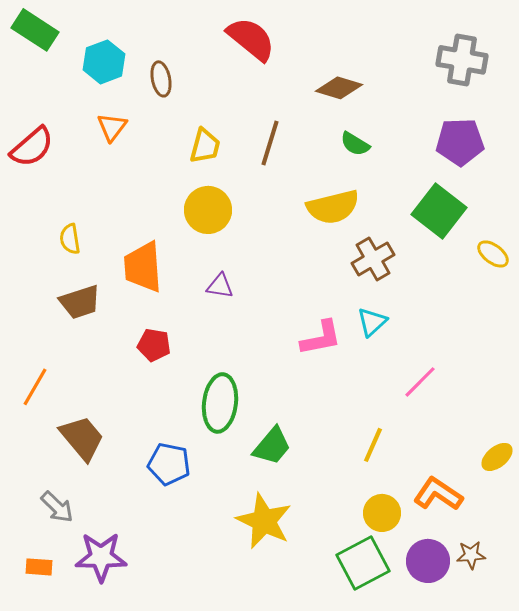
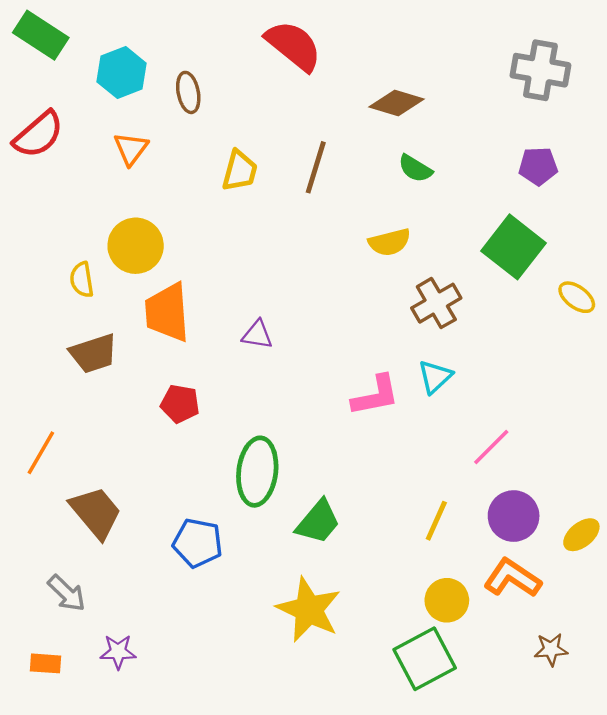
purple pentagon: (460, 142) -> (538, 166), size x0.7
red semicircle: (32, 147) -> (38, 135), moved
yellow semicircle: (333, 207) -> (390, 242), size x0.7
yellow circle: (208, 210) -> (136, 246), moved
purple star: (101, 557) -> (118, 652), size x0.6
purple circle: (428, 561) -> (514, 516), moved

